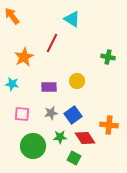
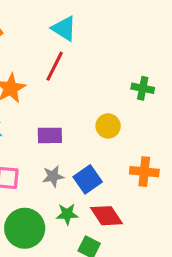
cyan triangle: (72, 19) -> (64, 28), moved
yellow circle: (77, 81) -> (108, 126), moved
orange cross: (109, 125) -> (144, 172), moved

